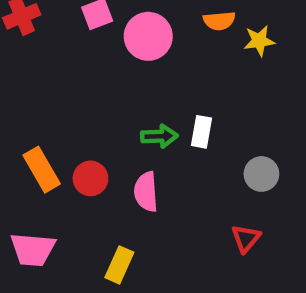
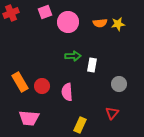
orange semicircle: (219, 21) -> (100, 23), moved
green arrow: (159, 136) -> (73, 56), moved
pink trapezoid: (33, 249) -> (29, 118), moved
yellow rectangle: (119, 265) -> (80, 125), moved

